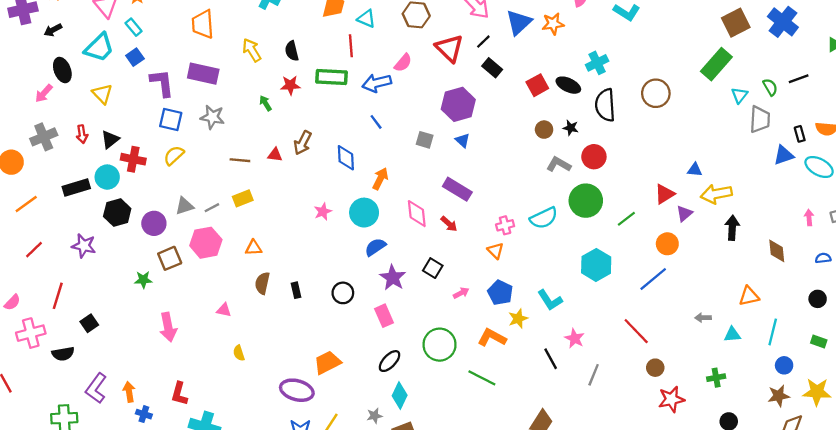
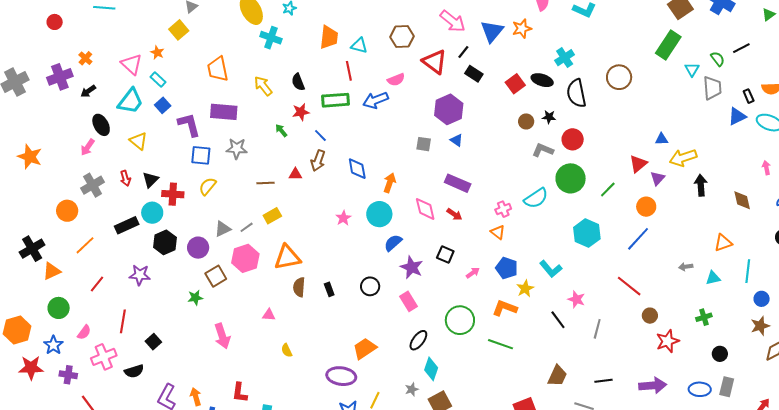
pink semicircle: (403, 63) -> (396, 80), turned 36
blue line: (376, 122) -> (320, 136), moved
orange triangle: (254, 248) -> (287, 257), size x1.8

